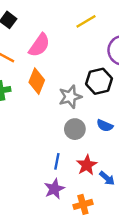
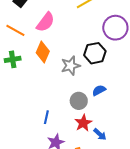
blue semicircle: (105, 126) -> (99, 90), turned 128
gray circle: (75, 129) -> (79, 101), moved
blue line: (57, 161) -> (46, 117), moved

